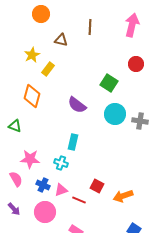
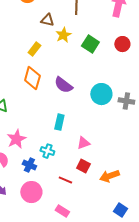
yellow star: (32, 55) -> (63, 35), moved
green square: (109, 83) -> (90, 44), moved
orange diamond: (32, 96) -> (32, 78), moved
pink star: (30, 159) -> (16, 139), turned -30
cyan cross: (61, 163) -> (47, 151), moved
pink triangle: (61, 190) -> (83, 143), moved

